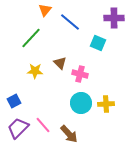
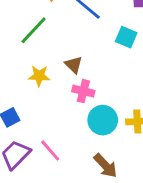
pink cross: (80, 74) -> (83, 91), moved
brown arrow: (69, 134) -> (105, 166), moved

